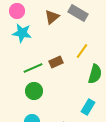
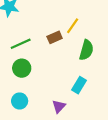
brown rectangle: (56, 62) -> (55, 37), moved

